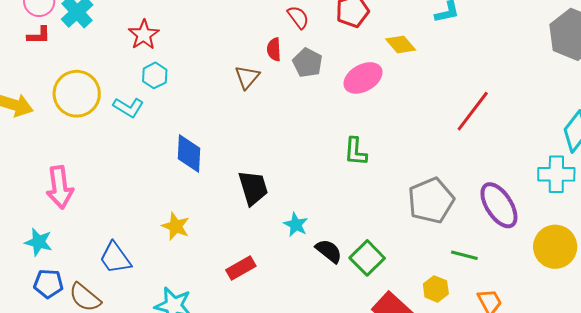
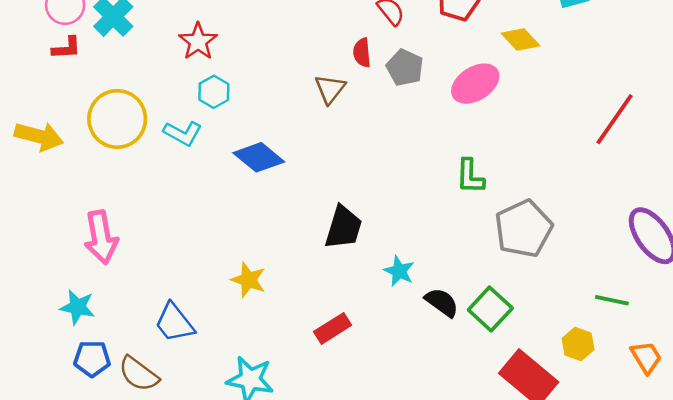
blue diamond: (189, 153) -> (259, 157), moved, turned -51
black trapezoid: (253, 188) -> (344, 227), turned 36
gray pentagon: (431, 201) -> (524, 229), moved

